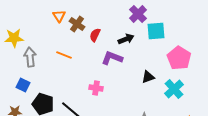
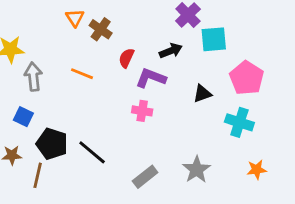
red semicircle: (95, 35) -> (126, 58), moved
black triangle: (148, 77) -> (202, 94), moved
pink cross: (96, 88) -> (142, 111), moved
cyan cross: (174, 89) -> (239, 122), turned -30

